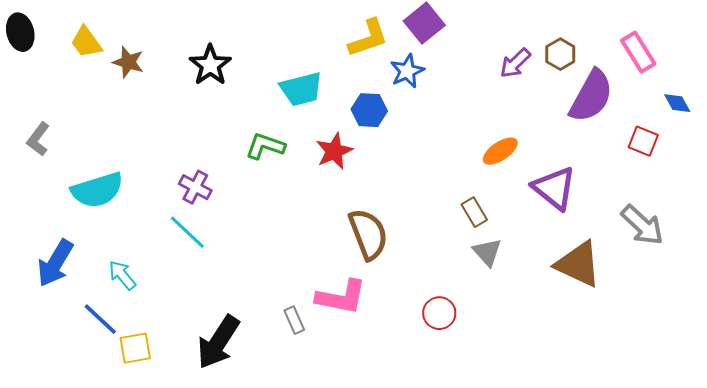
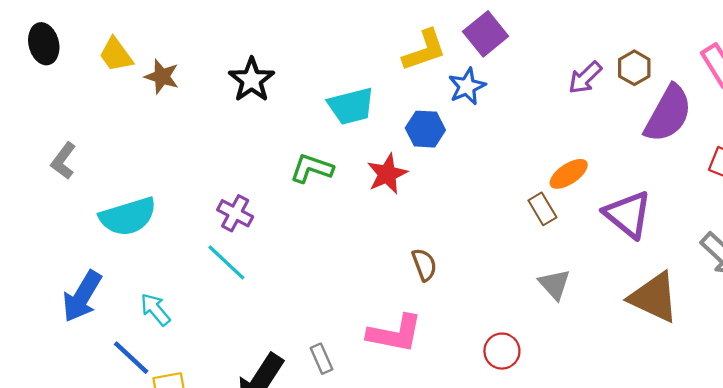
brown rectangle: (474, 212) -> (542, 209), moved
brown semicircle: (368, 234) -> (424, 265), size x0.6
gray rectangle: (294, 320) -> (322, 359), moved

